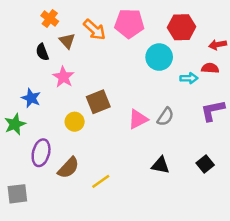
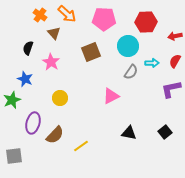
orange arrow: (94, 30) -> (67, 14), moved
black semicircle: (42, 52) -> (28, 48), moved, turned 40
red semicircle: (210, 68) -> (175, 61), moved, turned -64
brown square: (98, 102) -> (91, 52), moved
gray semicircle: (165, 117) -> (131, 72), moved

